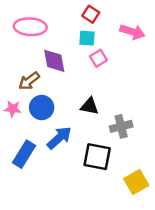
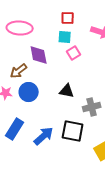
red square: (91, 14) -> (68, 18), turned -32
blue arrow: (59, 138) -> (44, 136), moved

